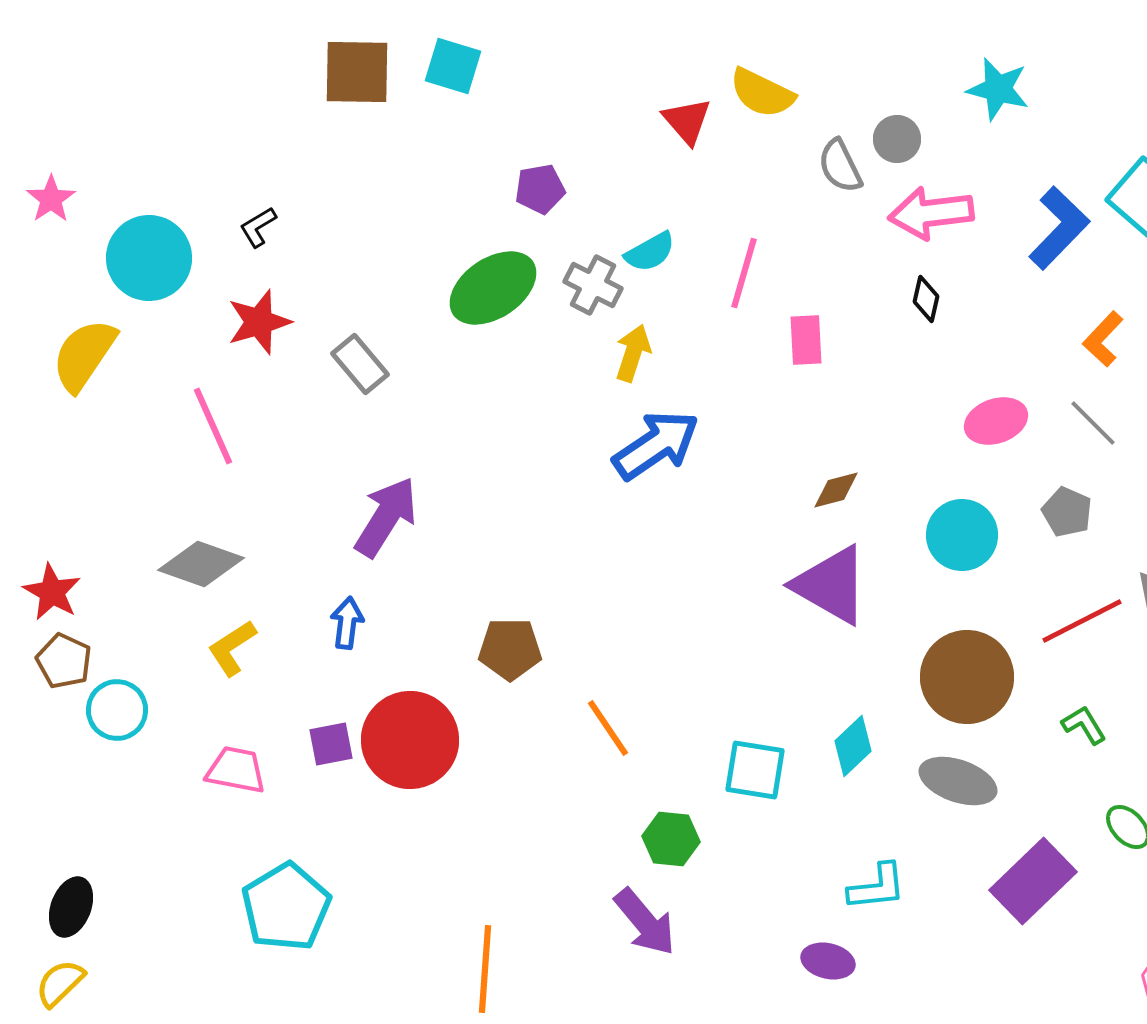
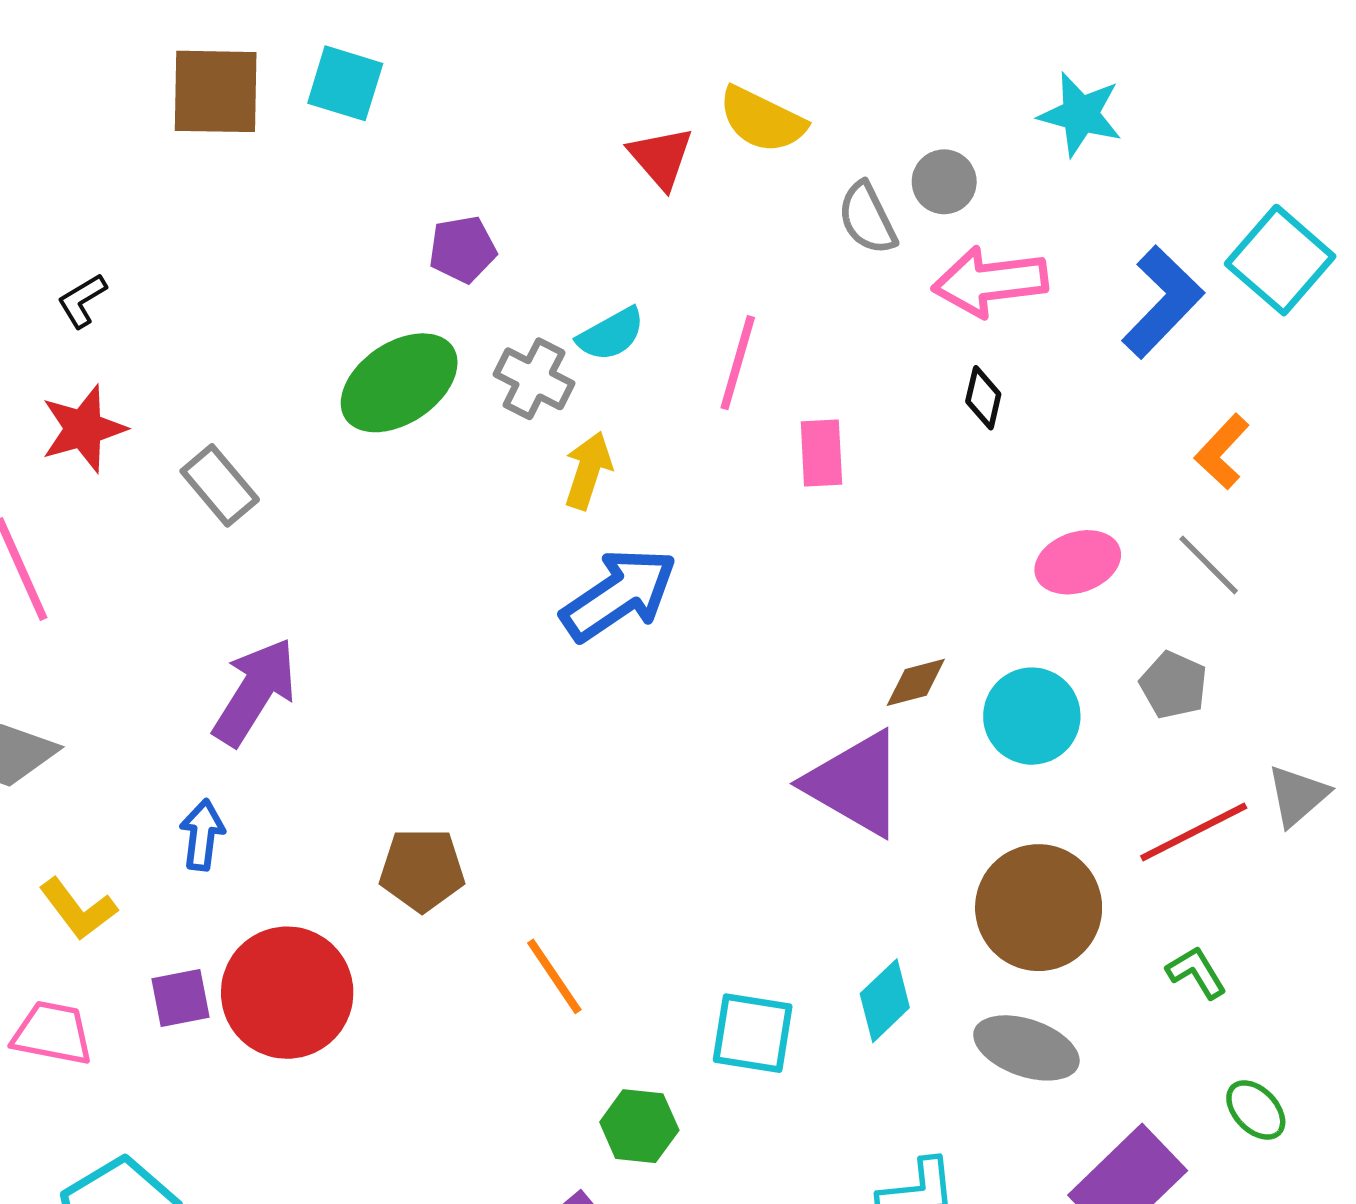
brown diamond: (836, 490) -> (916, 682), moved
yellow L-shape: (232, 648) -> (78, 909), moved, turned -94

